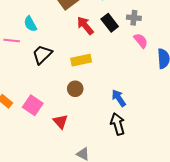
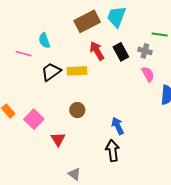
yellow rectangle: (81, 60) -> (77, 71), moved

